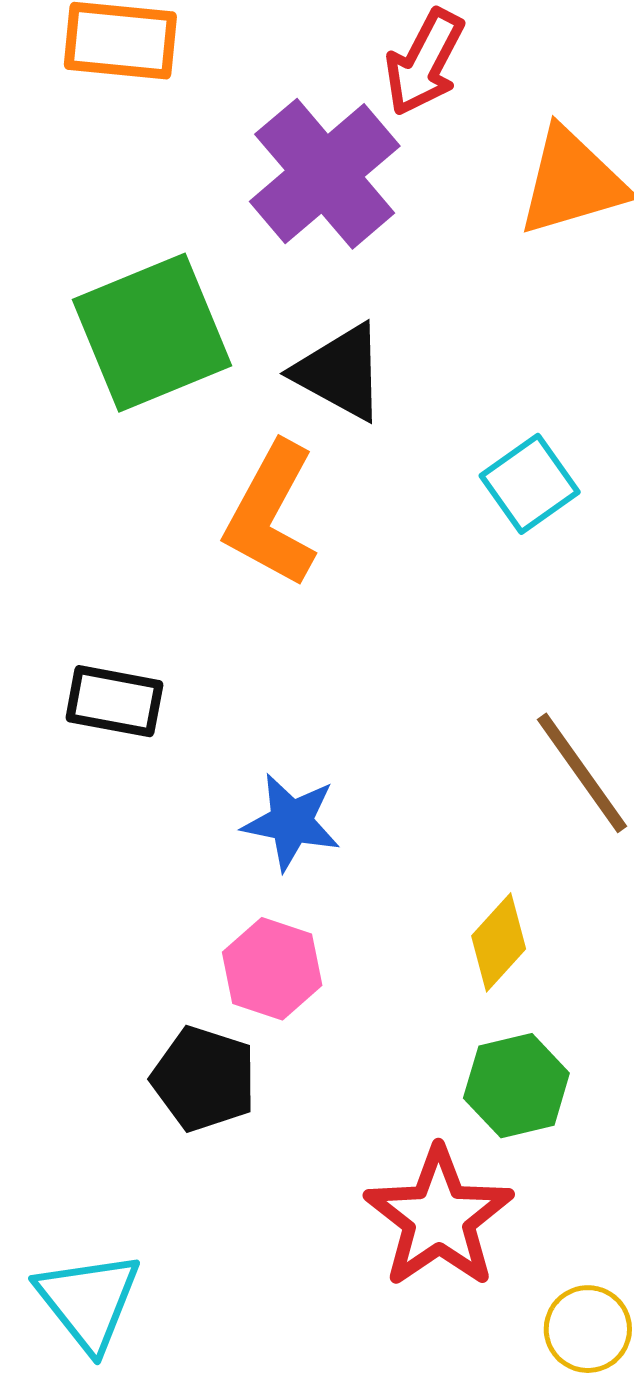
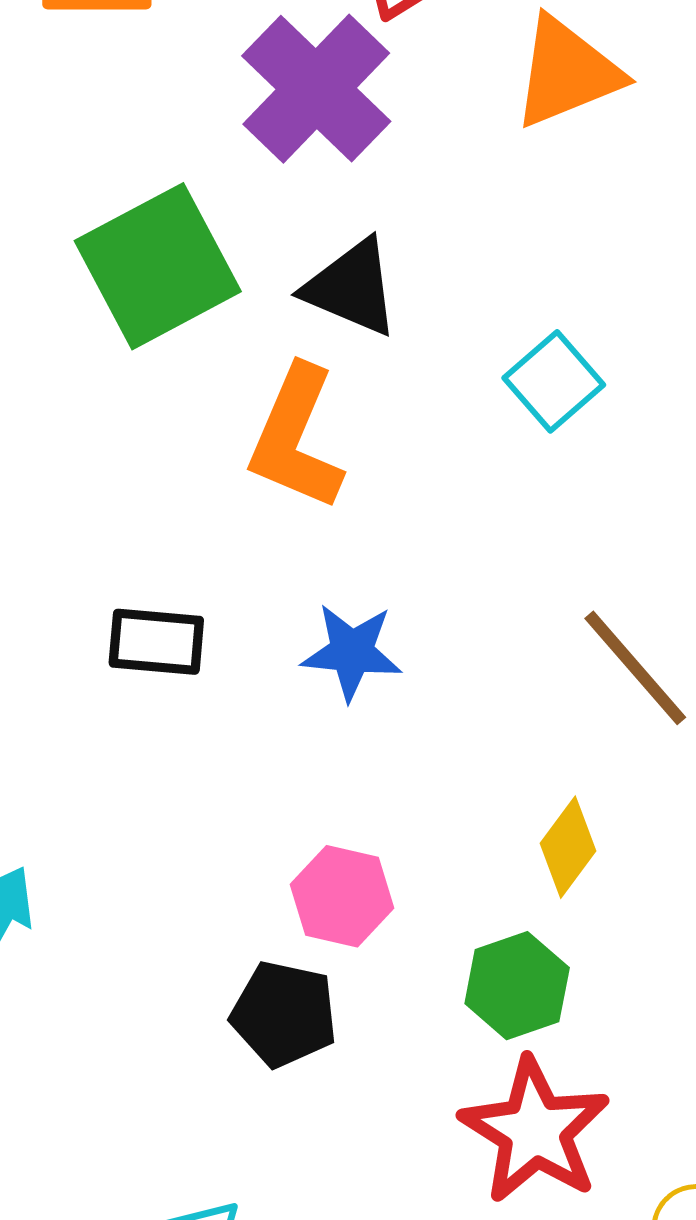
blue star: (291, 822) -> (352, 652), moved
green hexagon: (516, 1086) -> (517, 986), moved

